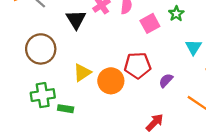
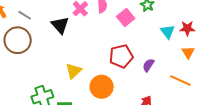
brown circle: (41, 49) -> (18, 40), moved
orange circle: (111, 81) -> (102, 87), moved

